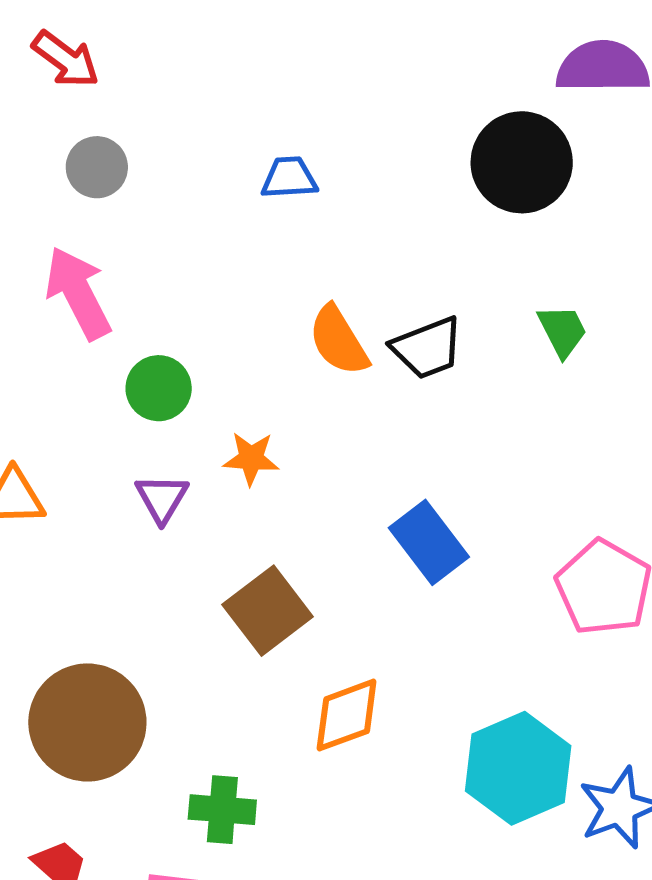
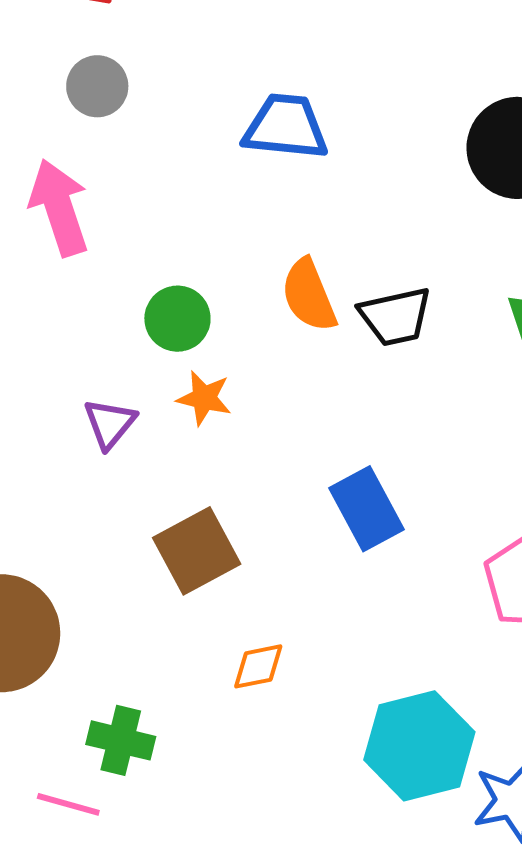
blue trapezoid: (289, 178) -> (286, 127), size x1.5
green circle: (159, 388) -> (177, 319), moved
orange diamond: (347, 715) -> (258, 666), size x0.7

